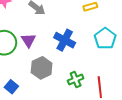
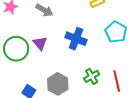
gray hexagon: (42, 68) -> (58, 84), moved

